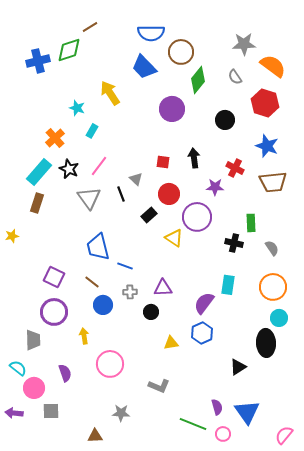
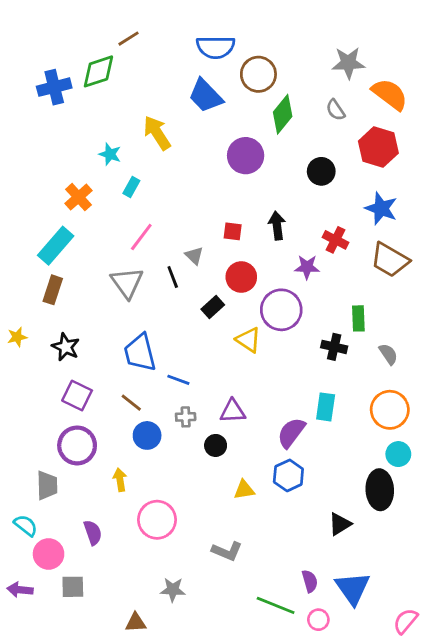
black star: (69, 169) -> (66, 347), moved
brown trapezoid: (273, 182) -> (390, 260), turned 36

